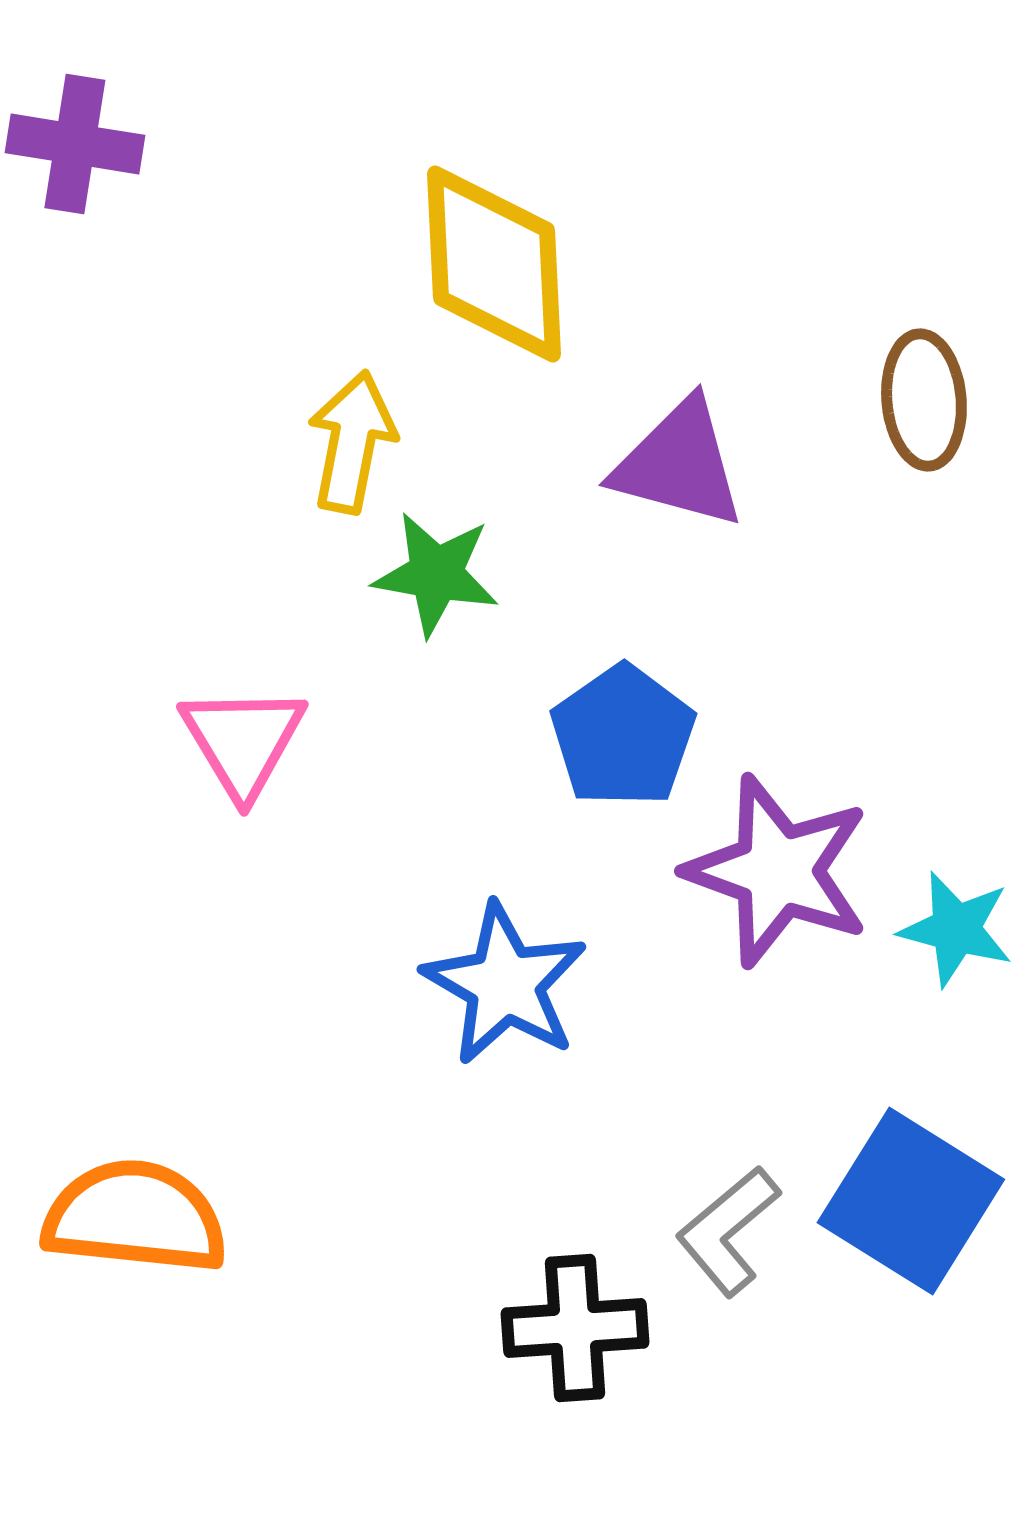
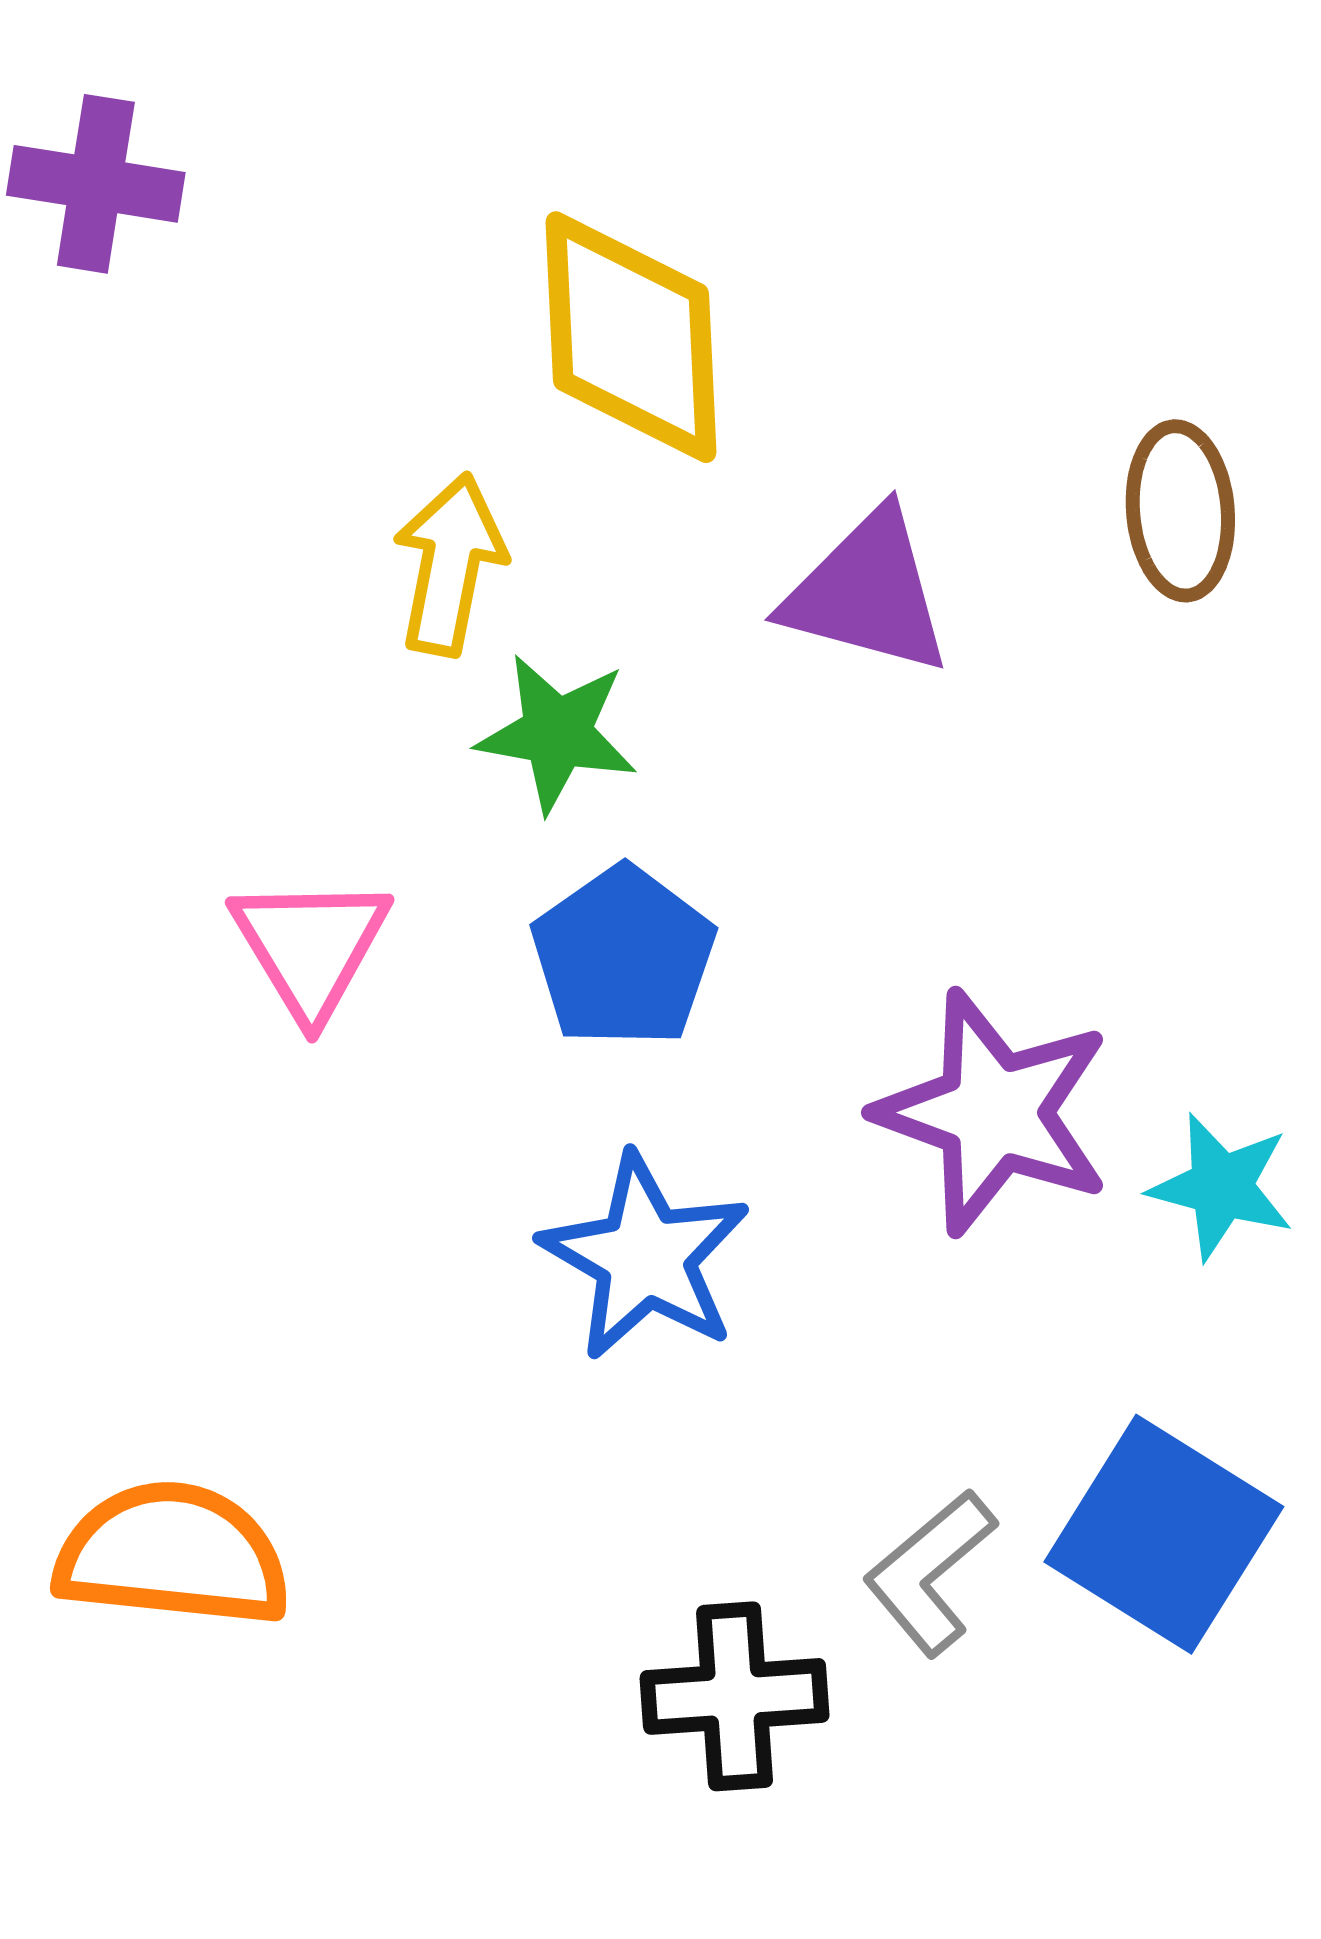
blue pentagon: (623, 736) -> (623, 957), moved

